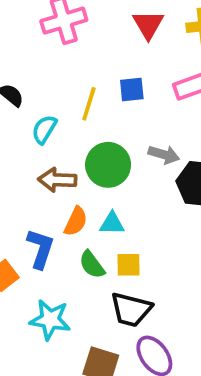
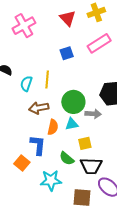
yellow line: (89, 104) -> (47, 79), moved
gray arrow: (164, 155) -> (93, 114), moved
green circle: (108, 165) -> (73, 102), moved
green semicircle: (92, 265) -> (67, 158), moved

